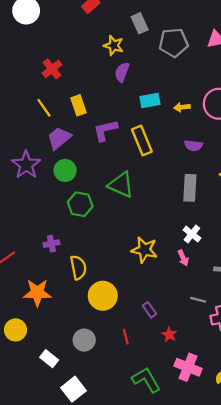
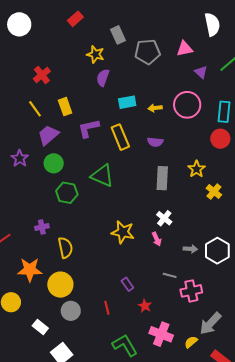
purple semicircle: (193, 146) -> (155, 142), moved
purple star: (26, 165) -> (20, 158), size x0.7
yellow circle: (103, 296) -> (60, 285), moved

